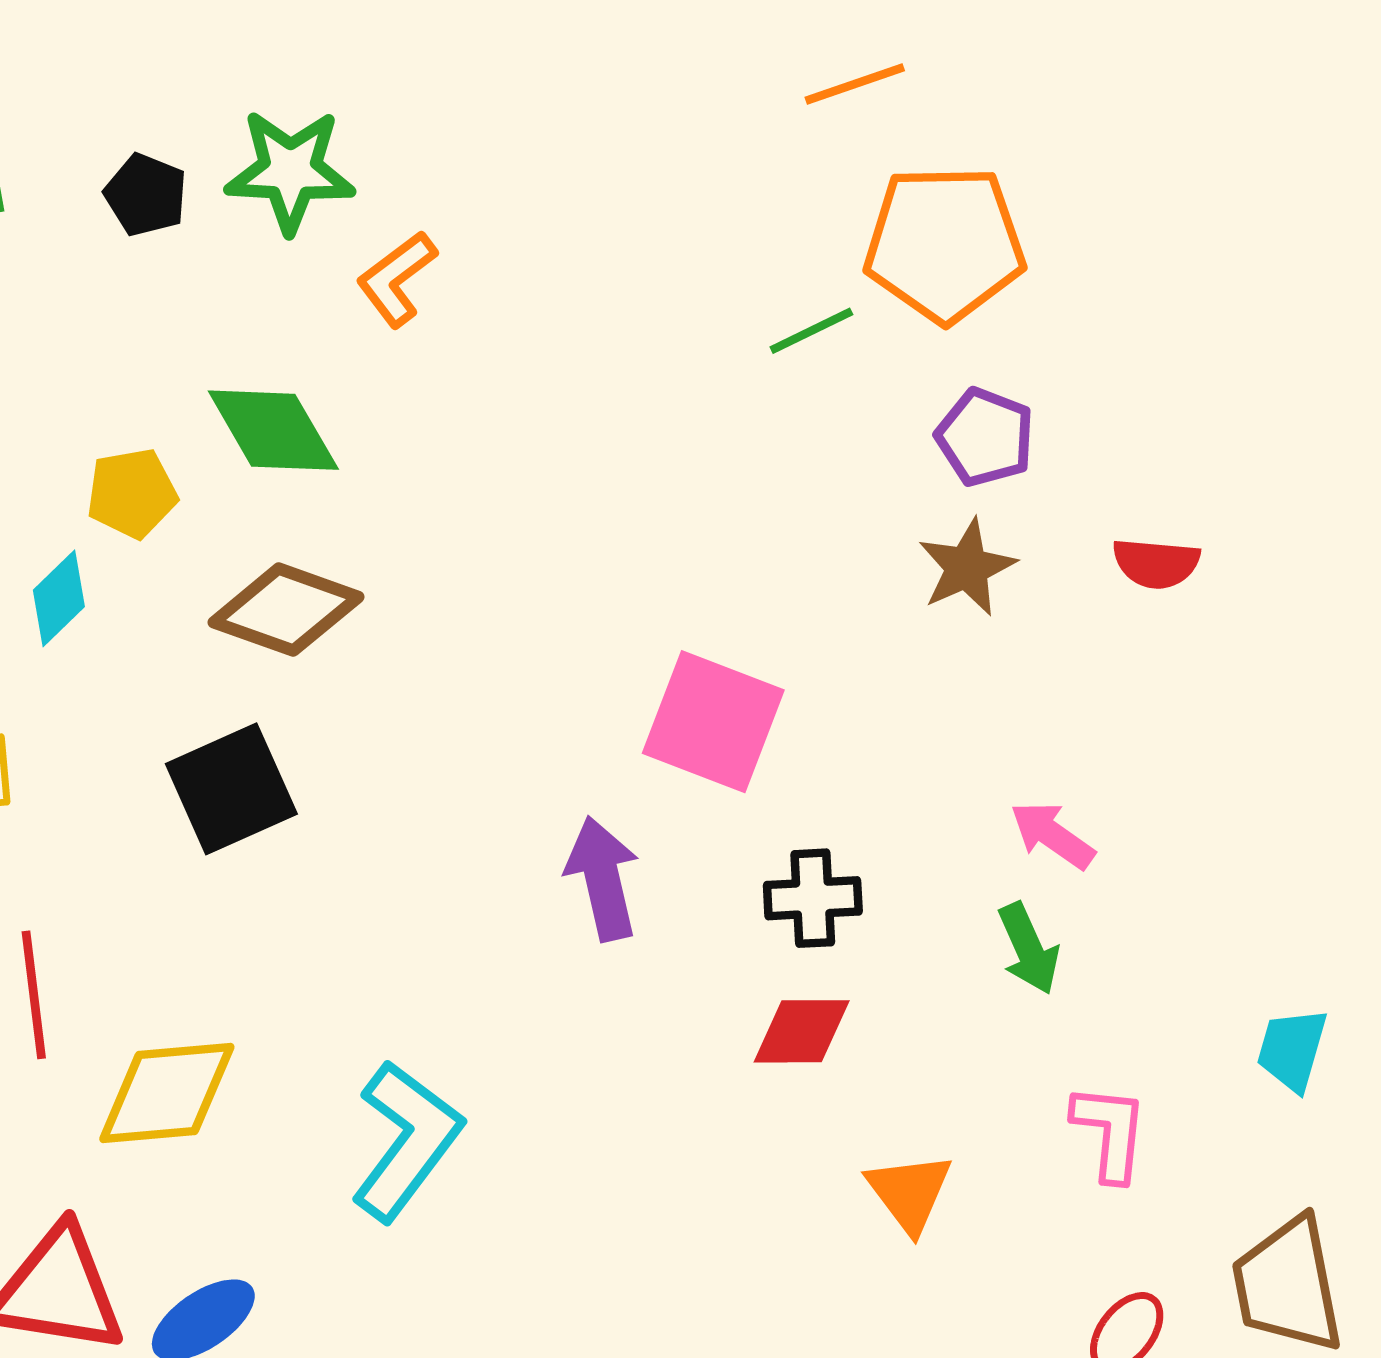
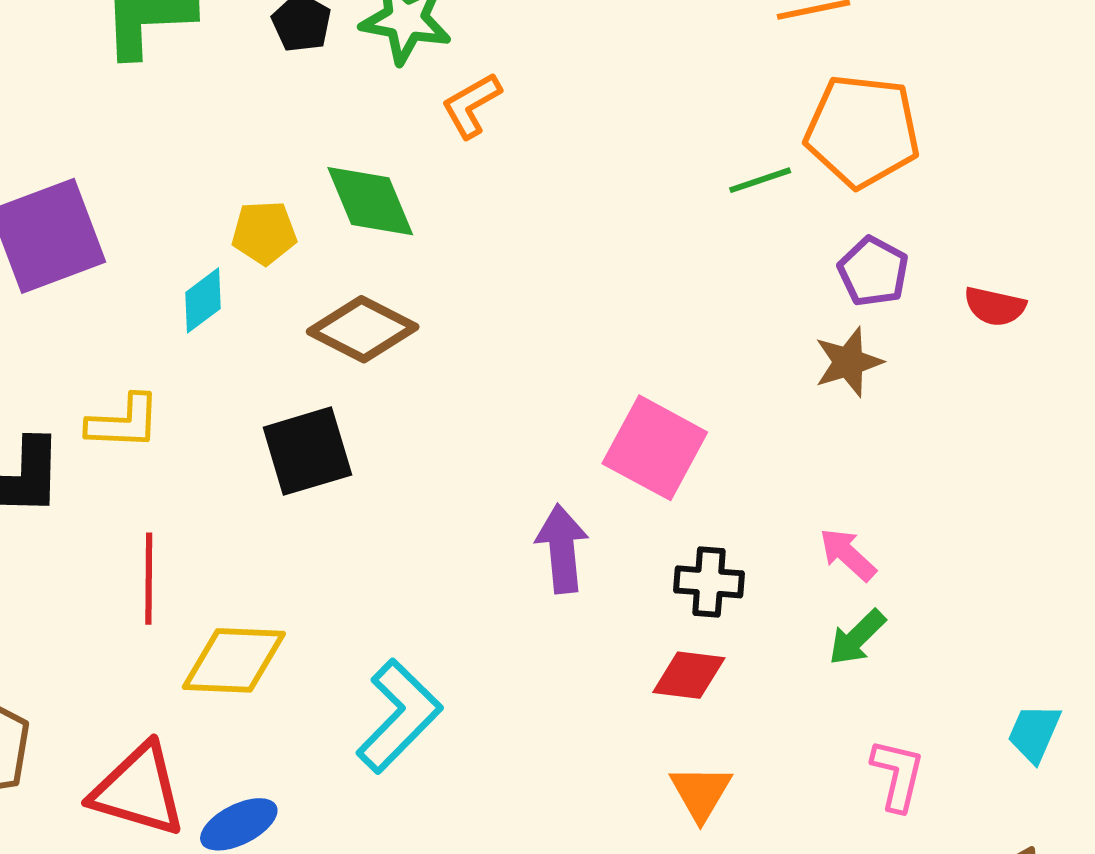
red semicircle: (1156, 563) -> (995, 306), moved
pink arrow: (1052, 835) -> (848, 555), moved
green arrow: (1029, 949) -> (857, 637), turned 62
orange triangle: (909, 1192) -> (701, 793), moved

